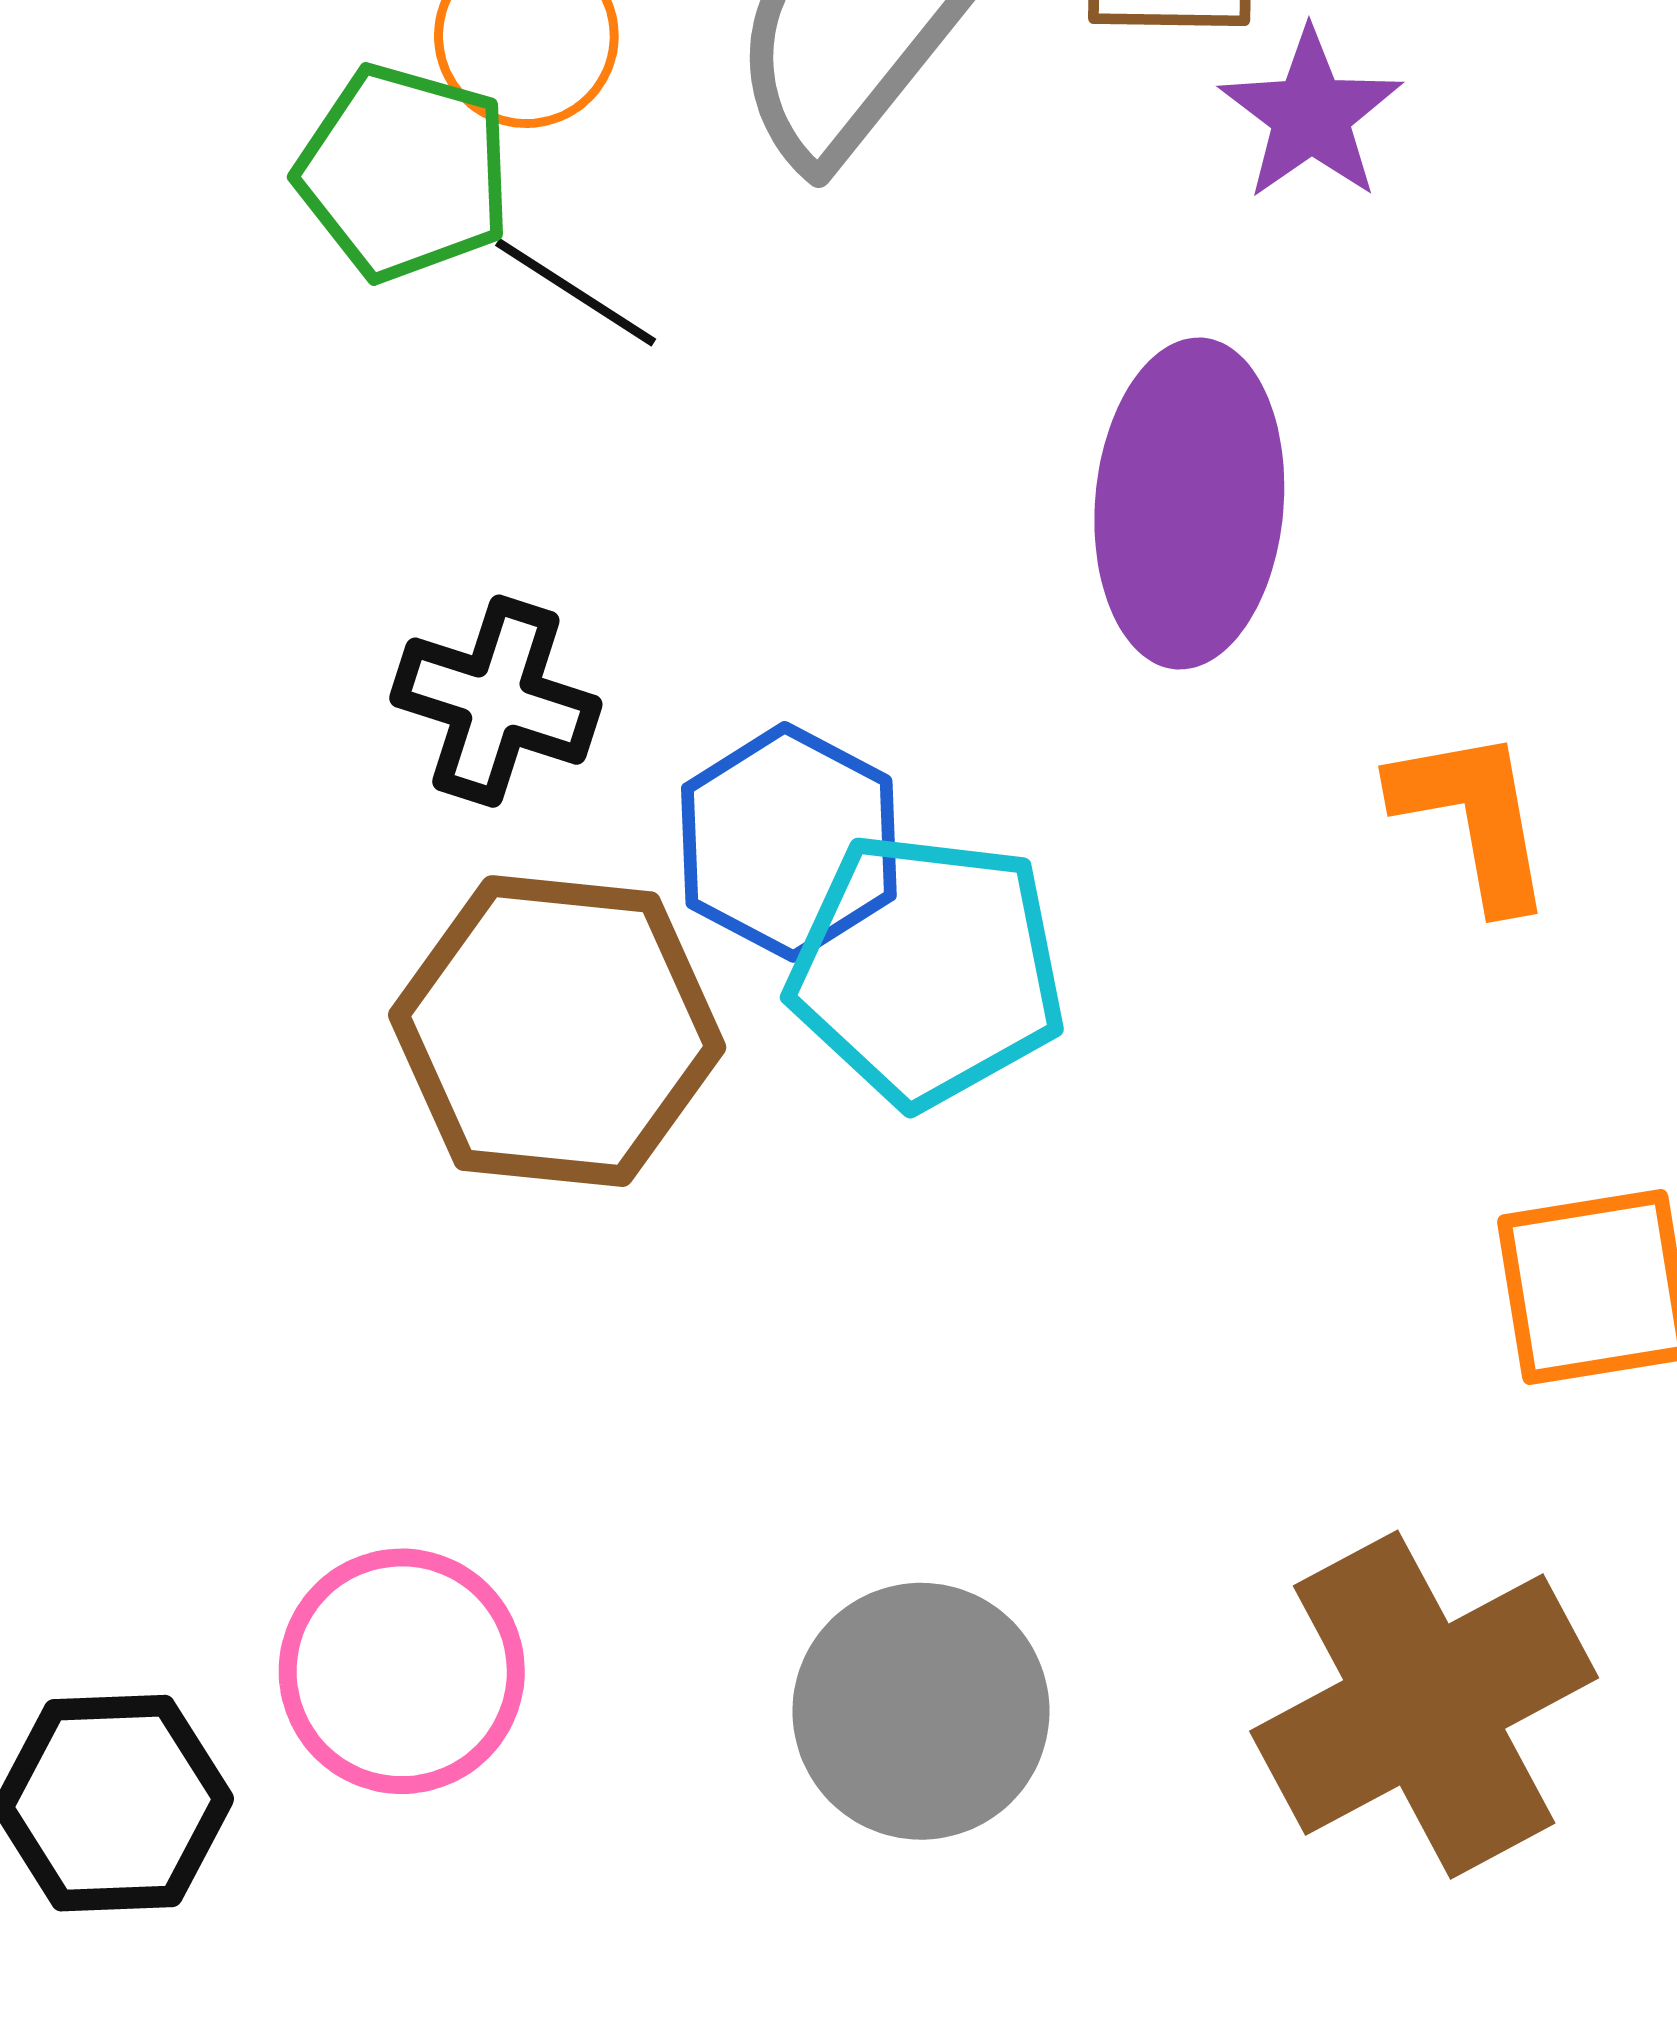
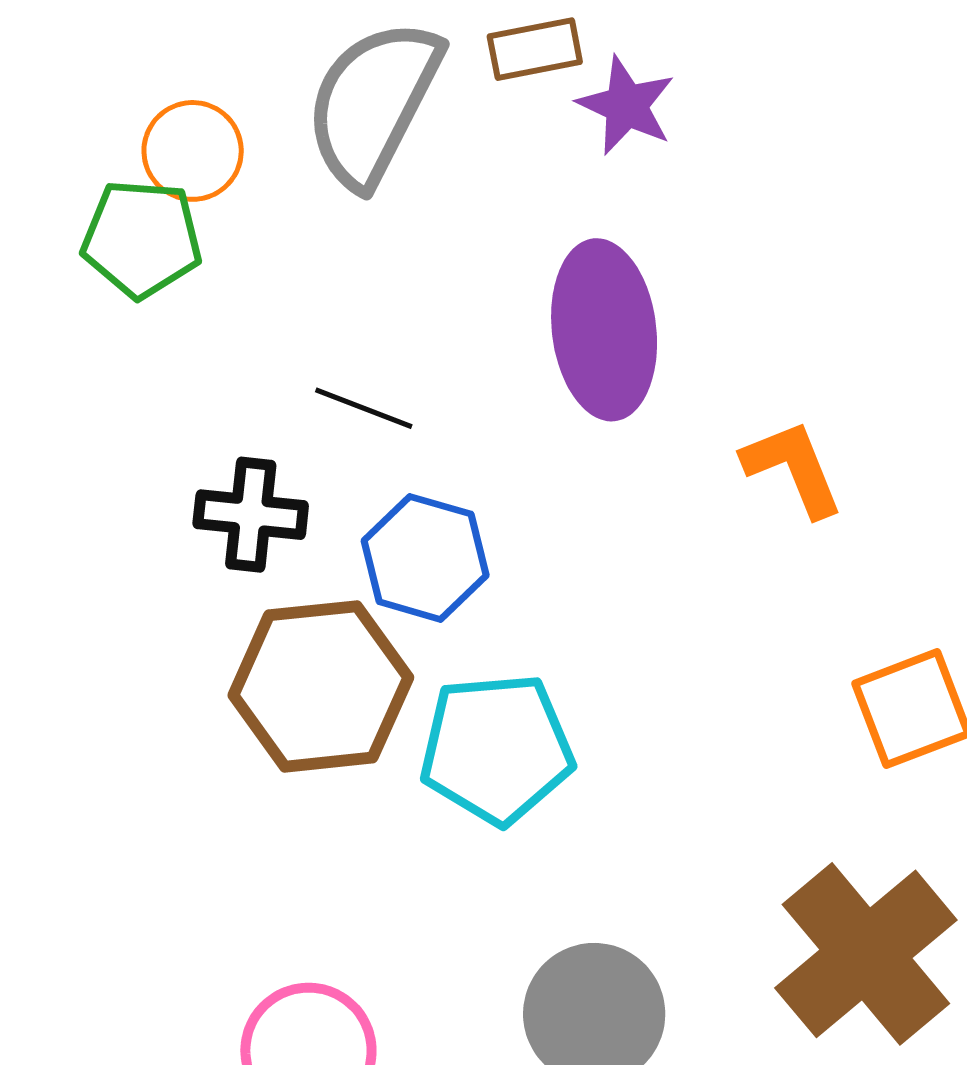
black line: (576, 292) -> (364, 408), moved
cyan pentagon: (927, 970) -> (497, 749), moved

